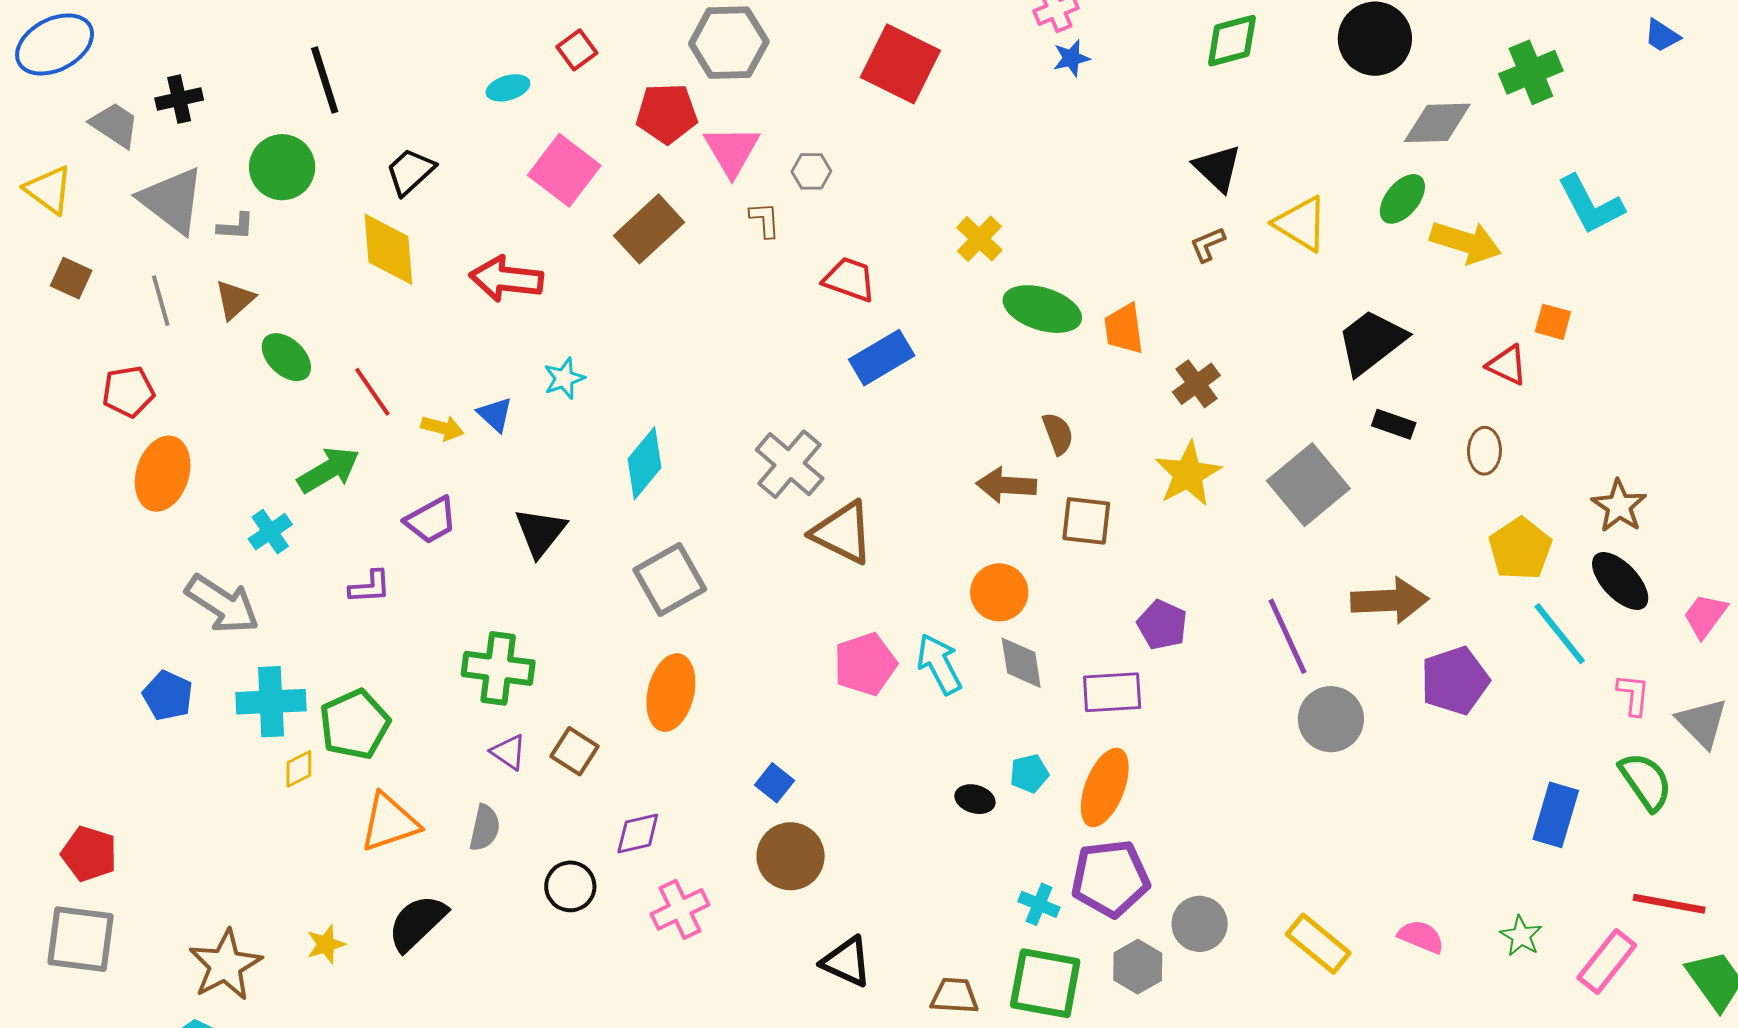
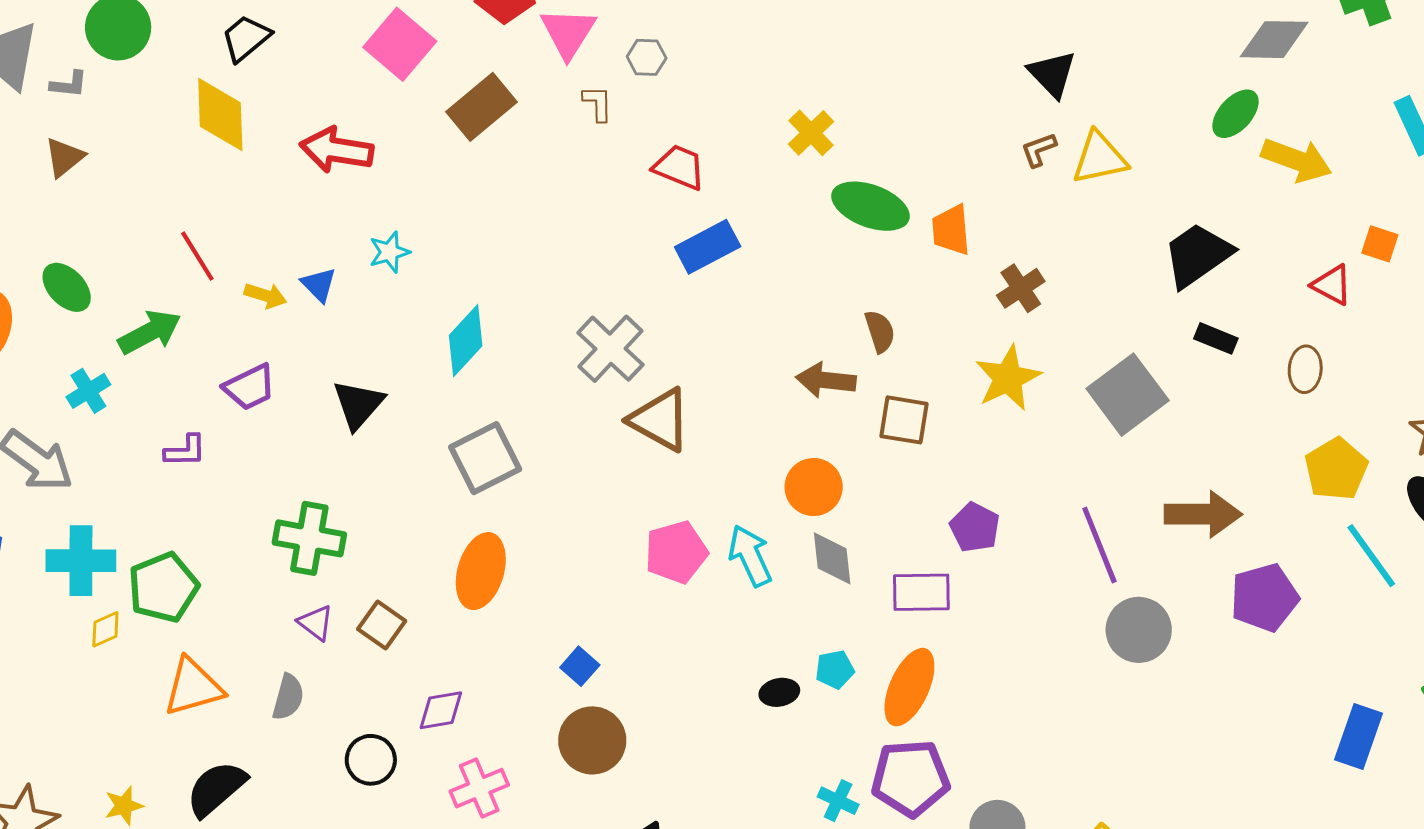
yellow triangle: (1301, 224) -> (1100, 158), moved, turned -46
green ellipse: (286, 357) -> (67, 287), moved
black ellipse: (975, 799) -> (779, 692), turned -30

